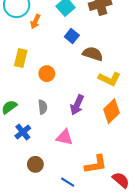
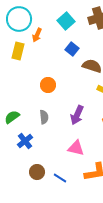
yellow rectangle: (21, 58) -> (18, 51), moved
pink triangle: (65, 137) -> (76, 148), moved
blue line: (68, 182) -> (60, 178), moved

